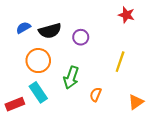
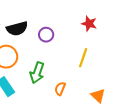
red star: (126, 15) -> (89, 24), moved
orange triangle: (136, 102) -> (98, 96), turned -42

